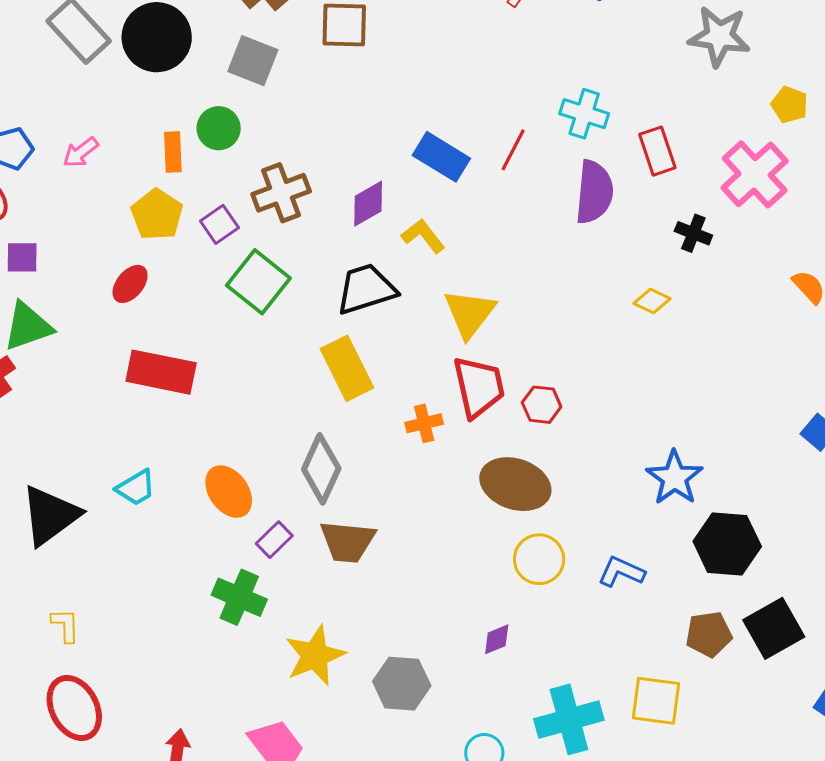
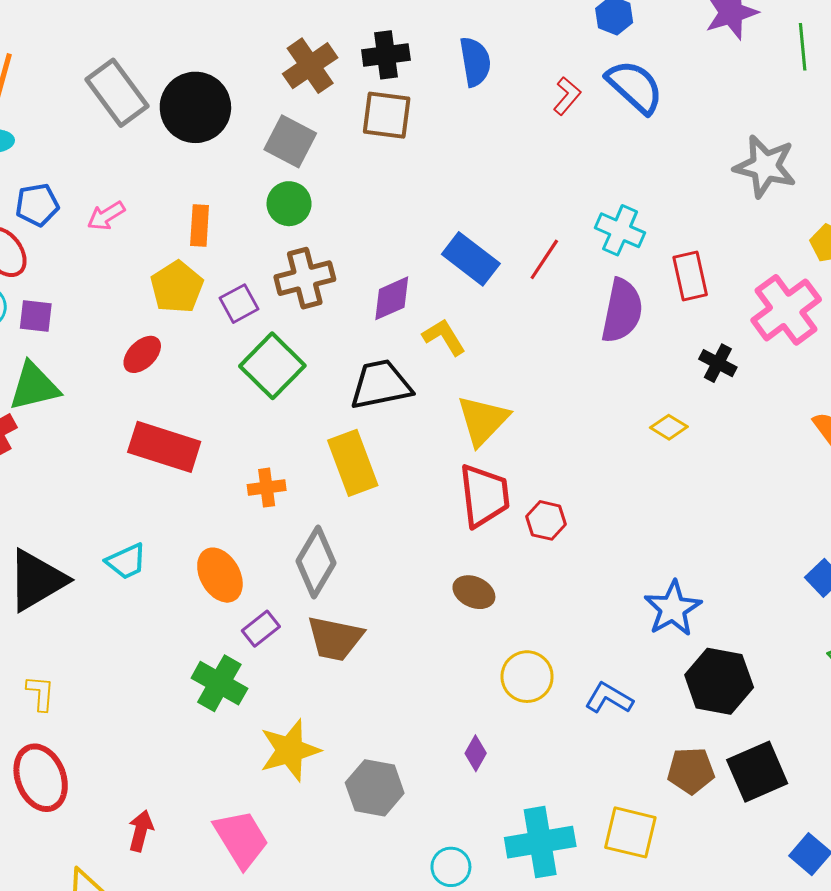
green circle: (219, 128) -> (289, 204), moved
orange cross: (424, 423) -> (267, 488), moved
brown ellipse: (515, 484) -> (474, 592), moved, size x0.6
purple diamond: (497, 639) -> (476, 753), turned -44

